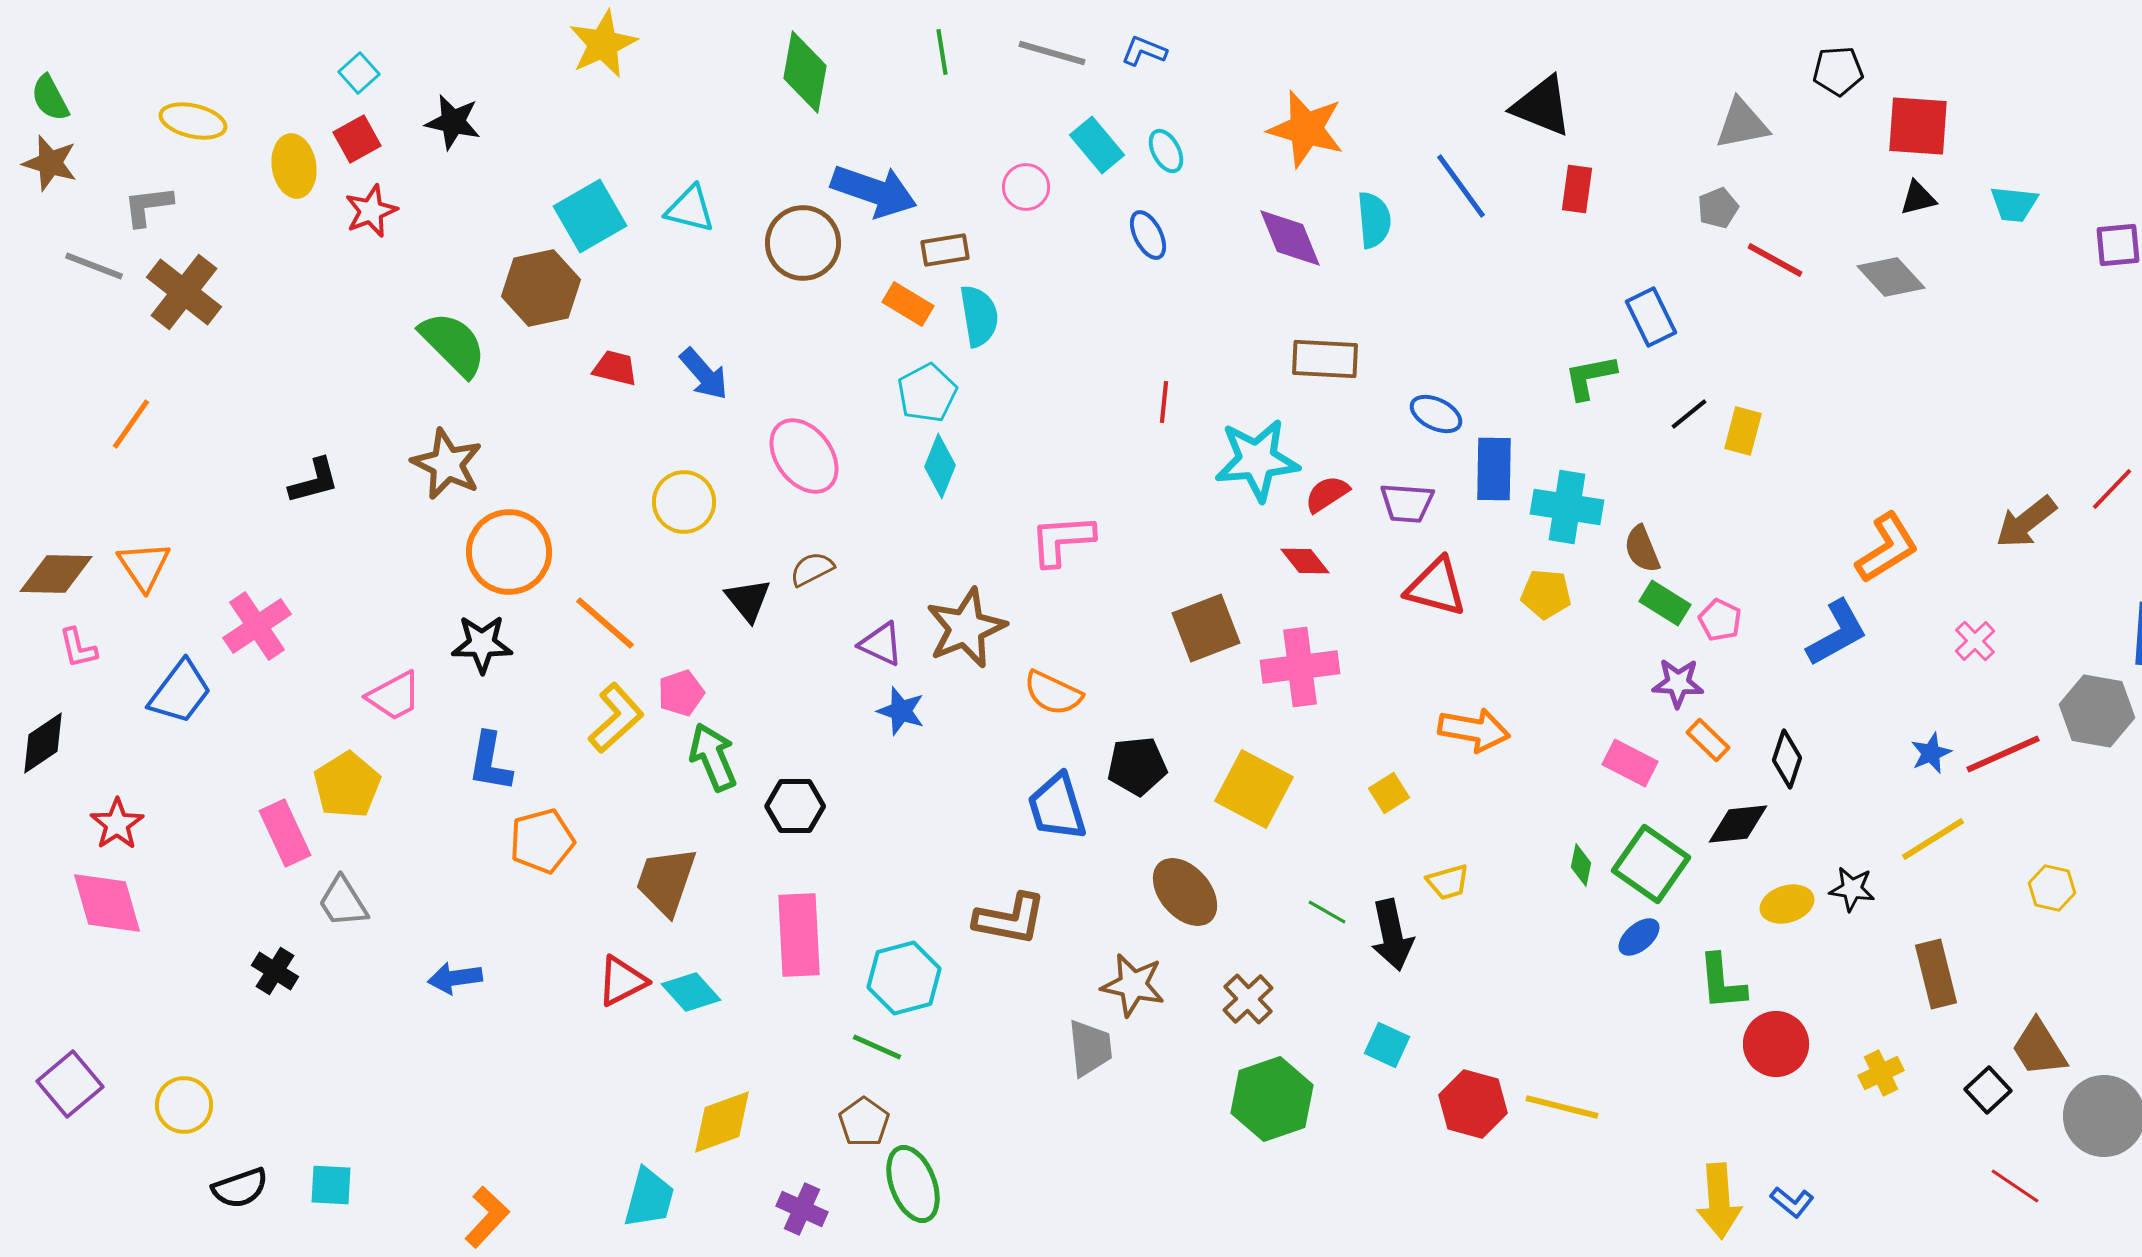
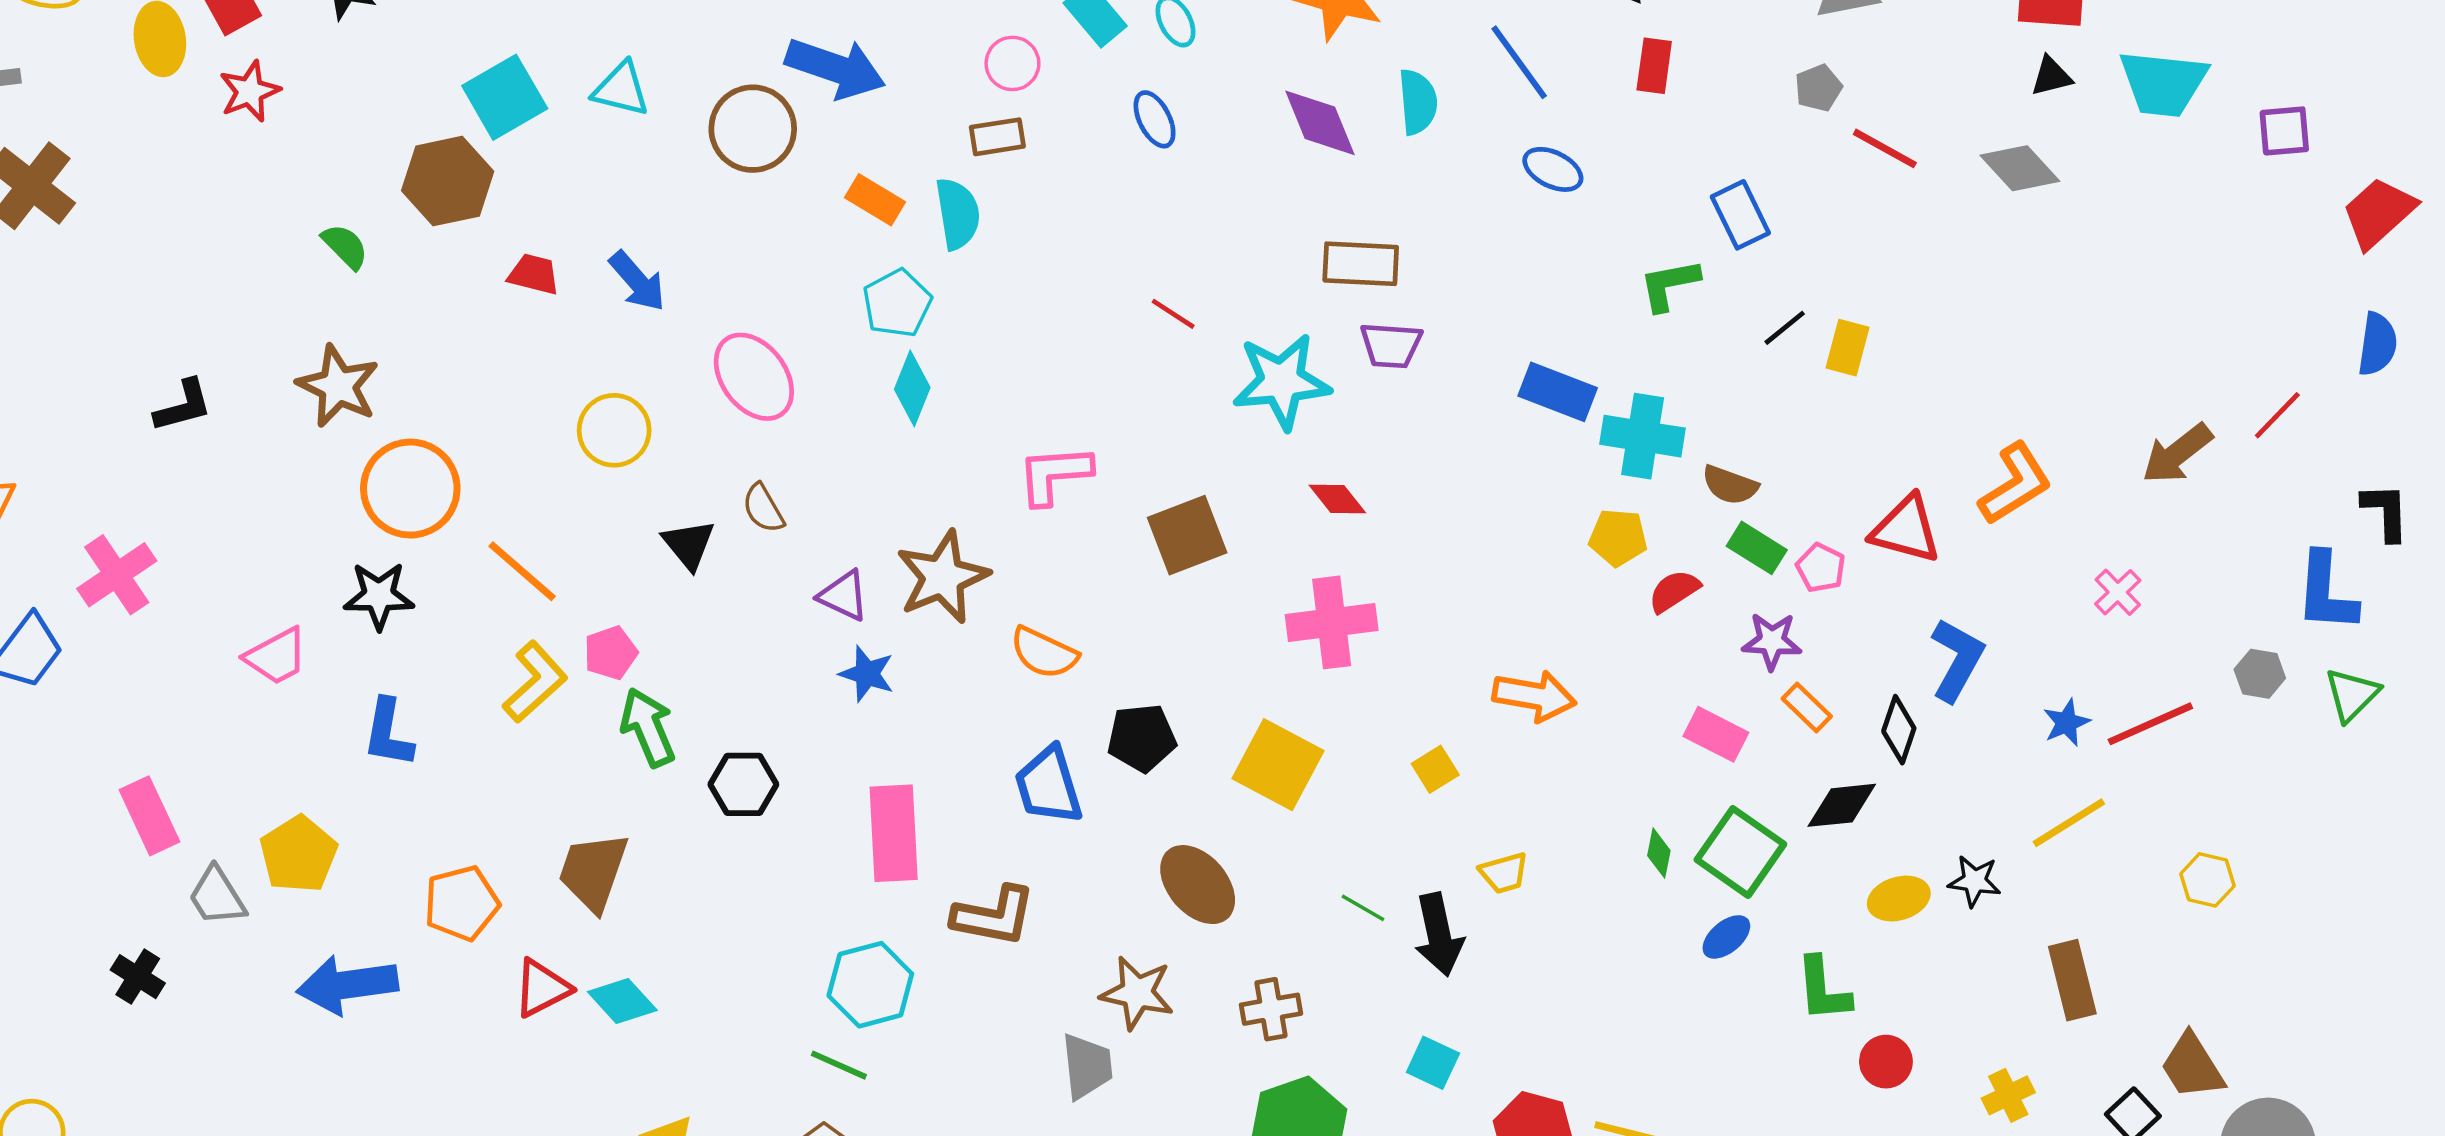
cyan trapezoid: (2014, 204) -> (2163, 83), size x1.6
brown rectangle: (945, 250) -> (997, 137), moved
green semicircle: (453, 344) -> (345, 246), size x0.6
red line: (1164, 402) -> (1173, 314), turned -63
blue ellipse: (1436, 414) -> (1553, 169), moved
blue rectangle: (1494, 469) -> (1558, 392), turned -70
red semicircle: (1327, 494) -> (1674, 591), moved
purple trapezoid: (1407, 503) -> (1391, 345), moved
brown semicircle: (1642, 549) -> (1730, 485), turned -48
brown semicircle: (812, 569) -> (763, 508), turned -93
red triangle: (1436, 587) -> (1906, 529), moved
brown square: (1206, 628) -> (1187, 535), moved
blue L-shape: (1837, 633) -> (1957, 660), moved, turned -32
gray hexagon: (2097, 711) -> (2260, 674), size x0.6
yellow pentagon: (347, 785) -> (298, 854), moved
orange pentagon: (542, 841) -> (462, 903), moved
pink rectangle: (799, 935) -> (894, 833), moved
blue arrow: (455, 978) -> (347, 985), size x1.6
brown cross: (1248, 999) -> (1271, 1009), turned 33
red circle: (1776, 1044) -> (1886, 1062), size x0.7

